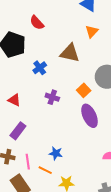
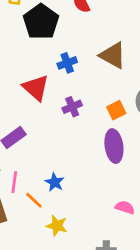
purple cross: (52, 97) -> (72, 107), turned 32
red triangle: (14, 100) -> (36, 88), moved, size x1.5

